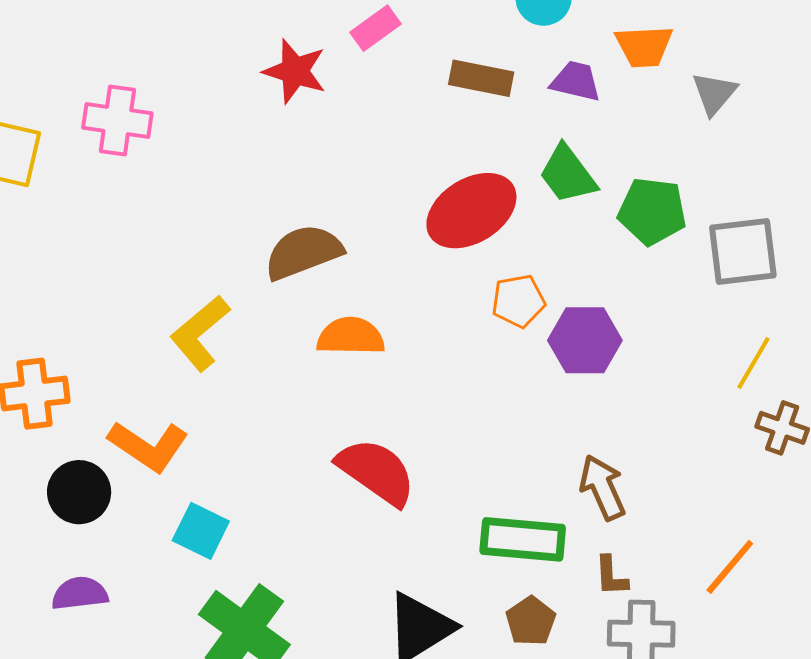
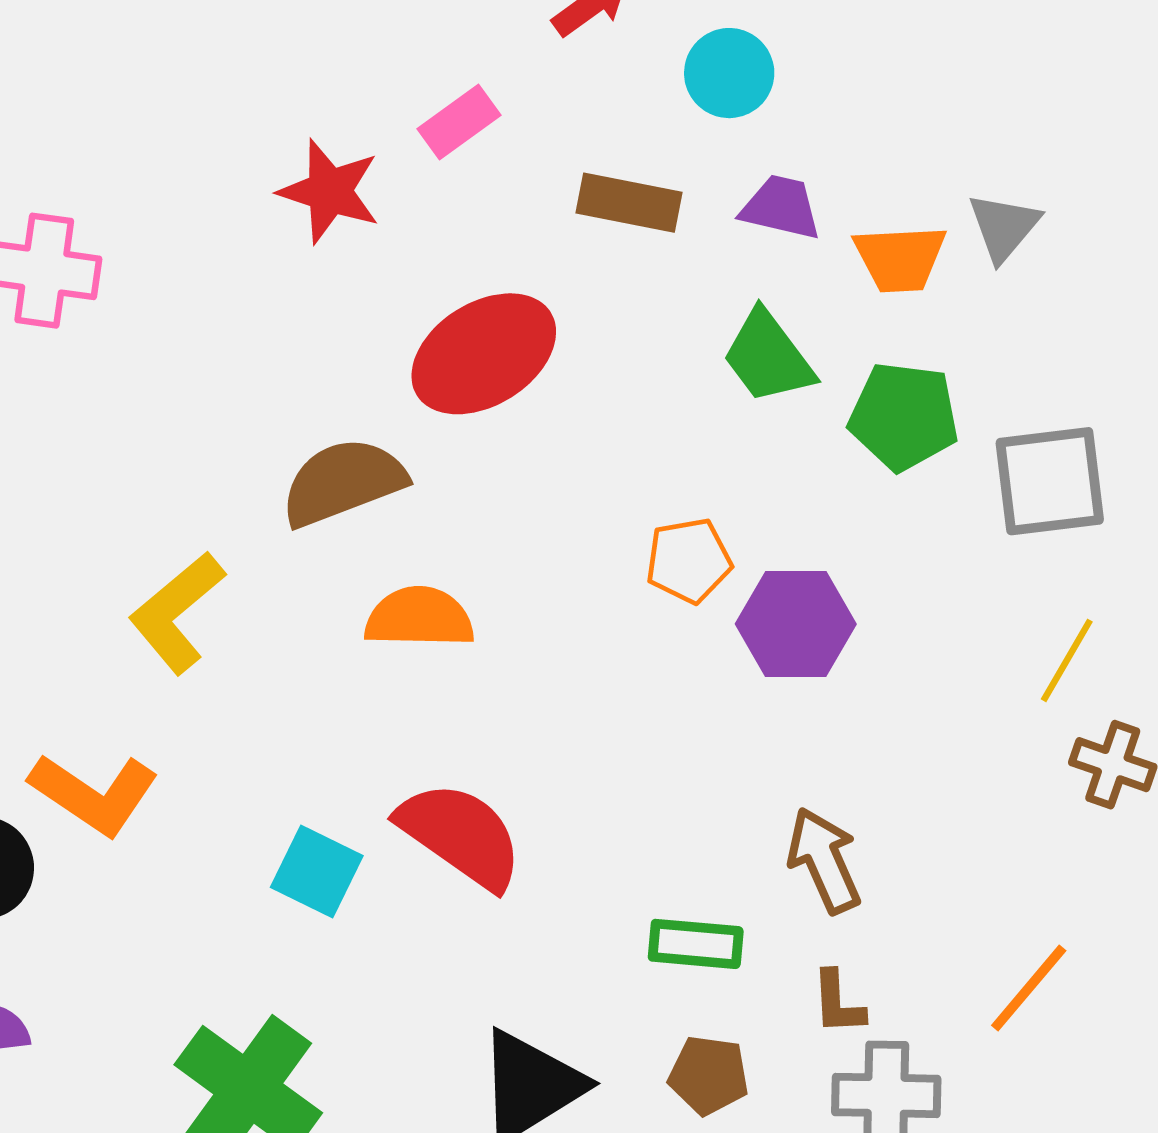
orange trapezoid: (644, 46) -> (900, 258), moved
red ellipse: (471, 211) -> (484, 354), moved
cyan square: (201, 531) -> (317, 872), moved
green rectangle: (523, 539) -> (696, 944), size x0.7
brown pentagon: (531, 621) -> (709, 1075), turned -30

